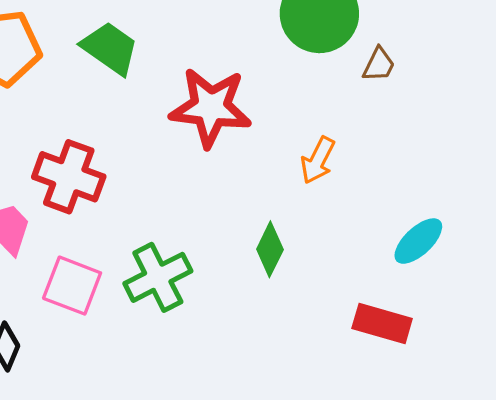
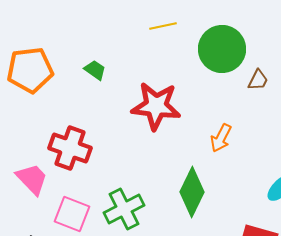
green trapezoid: (110, 48) -> (95, 70), size x0.6
green diamond: (270, 249) -> (192, 192), size x1.5

